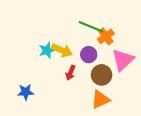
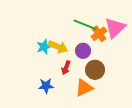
pink triangle: (123, 60) -> (115, 28), moved
blue star: (26, 92) -> (46, 86), moved
orange triangle: (100, 100) -> (84, 88), moved

